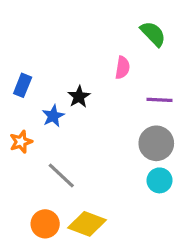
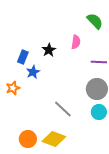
blue rectangle: (23, 85) -> (23, 57), moved
black star: (79, 97) -> (49, 50), moved
gray line: (61, 176) -> (63, 109), moved

